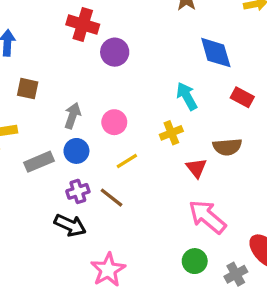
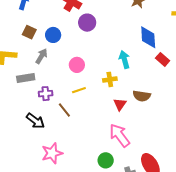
red rectangle: (242, 97) -> (163, 59), moved
gray arrow: (73, 116) -> (41, 56), moved
blue circle: (76, 151) -> (53, 35), moved
purple cross: (78, 191) -> (46, 94), moved

